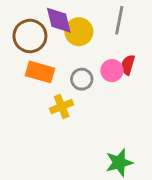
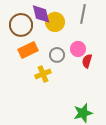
red semicircle: (128, 65) -> (87, 61), moved
orange rectangle: (40, 72) -> (28, 50), turned -42

